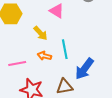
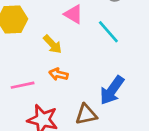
cyan line: (65, 49) -> (108, 32), moved, turned -30

